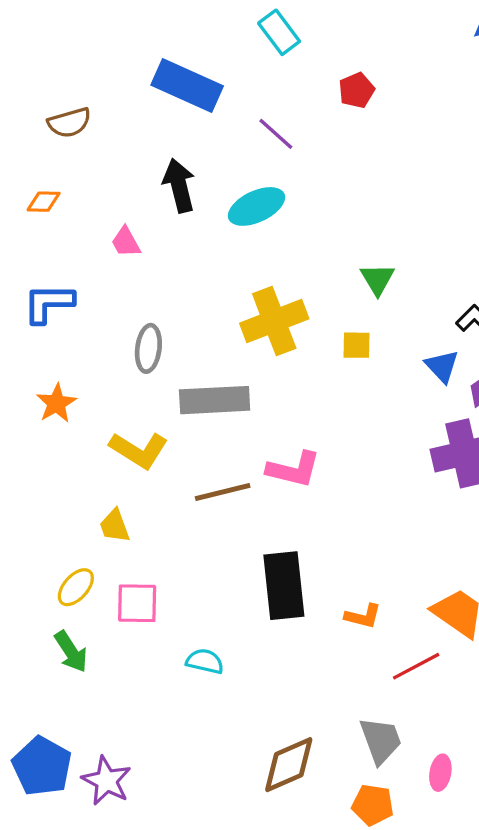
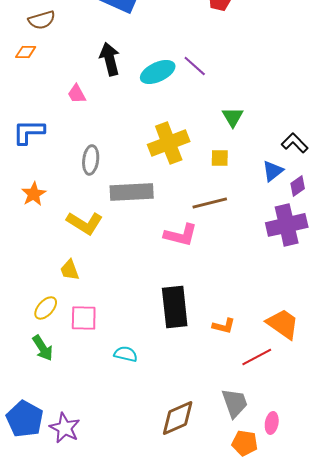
purple line: (276, 134) -> (195, 66), moved
orange diamond: (44, 202) -> (26, 52), moved
blue triangle: (442, 366) -> (273, 171), turned 35
brown line: (223, 492) -> (210, 203), moved
orange pentagon: (373, 805) -> (245, 443), moved

